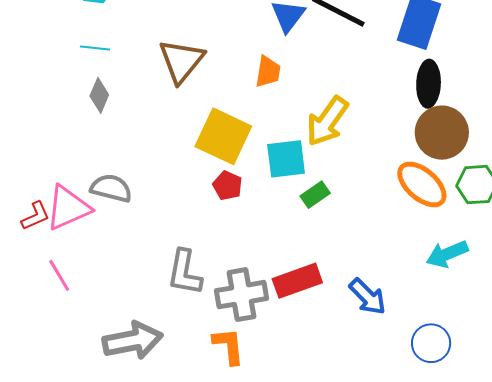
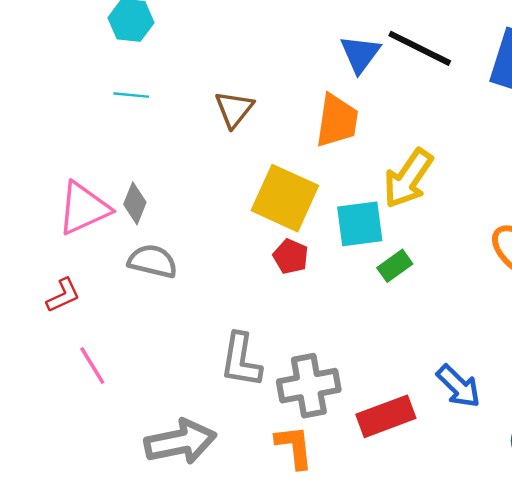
brown triangle: (181, 61) -> (234, 109), size x0.7
orange trapezoid: (268, 72) -> (337, 121), size x1.4
gray diamond: (99, 95) -> (135, 203), moved
pink triangle: (68, 208) -> (84, 208), moved
red rectangle: (297, 281) -> (386, 416), moved

